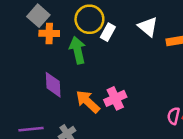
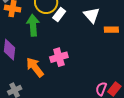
pink cross: (115, 98) -> (59, 57), moved

